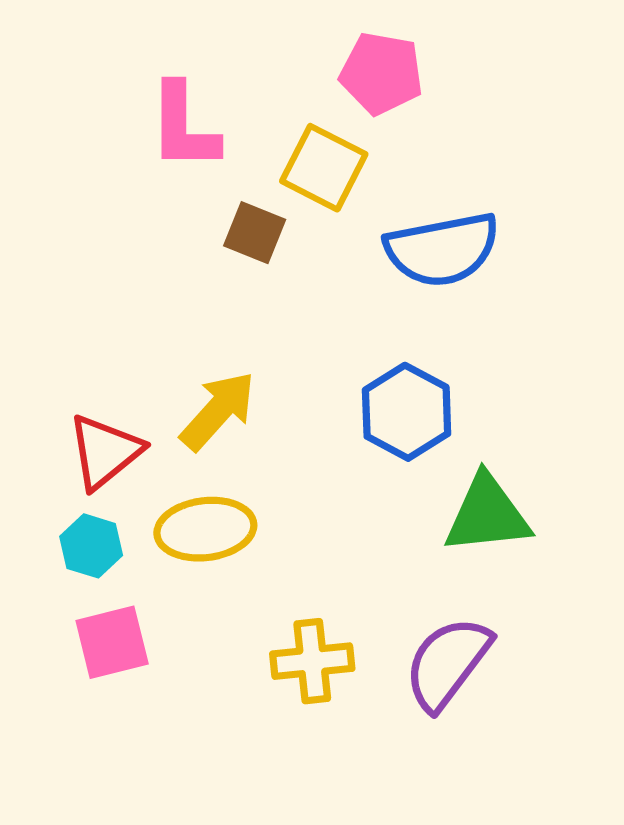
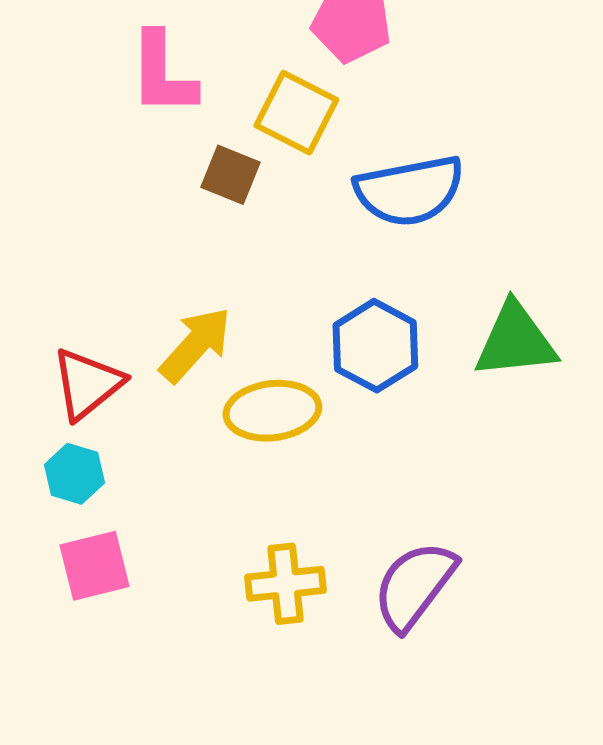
green triangle: (487, 514) -> (515, 341), moved
yellow ellipse: (205, 529) -> (272, 411), moved

